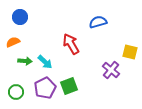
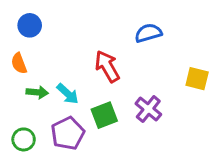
orange semicircle: (13, 42) -> (19, 63), turned -88
purple cross: (111, 70) -> (148, 109), moved
green square: (69, 86) -> (104, 115), moved

